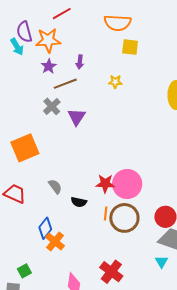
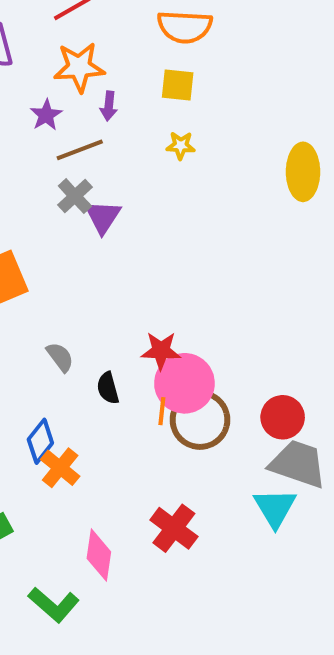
orange star: (48, 40) -> (79, 67), moved
yellow square: (130, 47) -> (178, 85), moved
gray cross: (52, 106) -> (75, 196), moved
pink circle: (127, 184) -> (184, 383), moved
black semicircle: (79, 202) -> (108, 388), turned 63
cyan triangle: (162, 262) -> (275, 508), size x1.6

